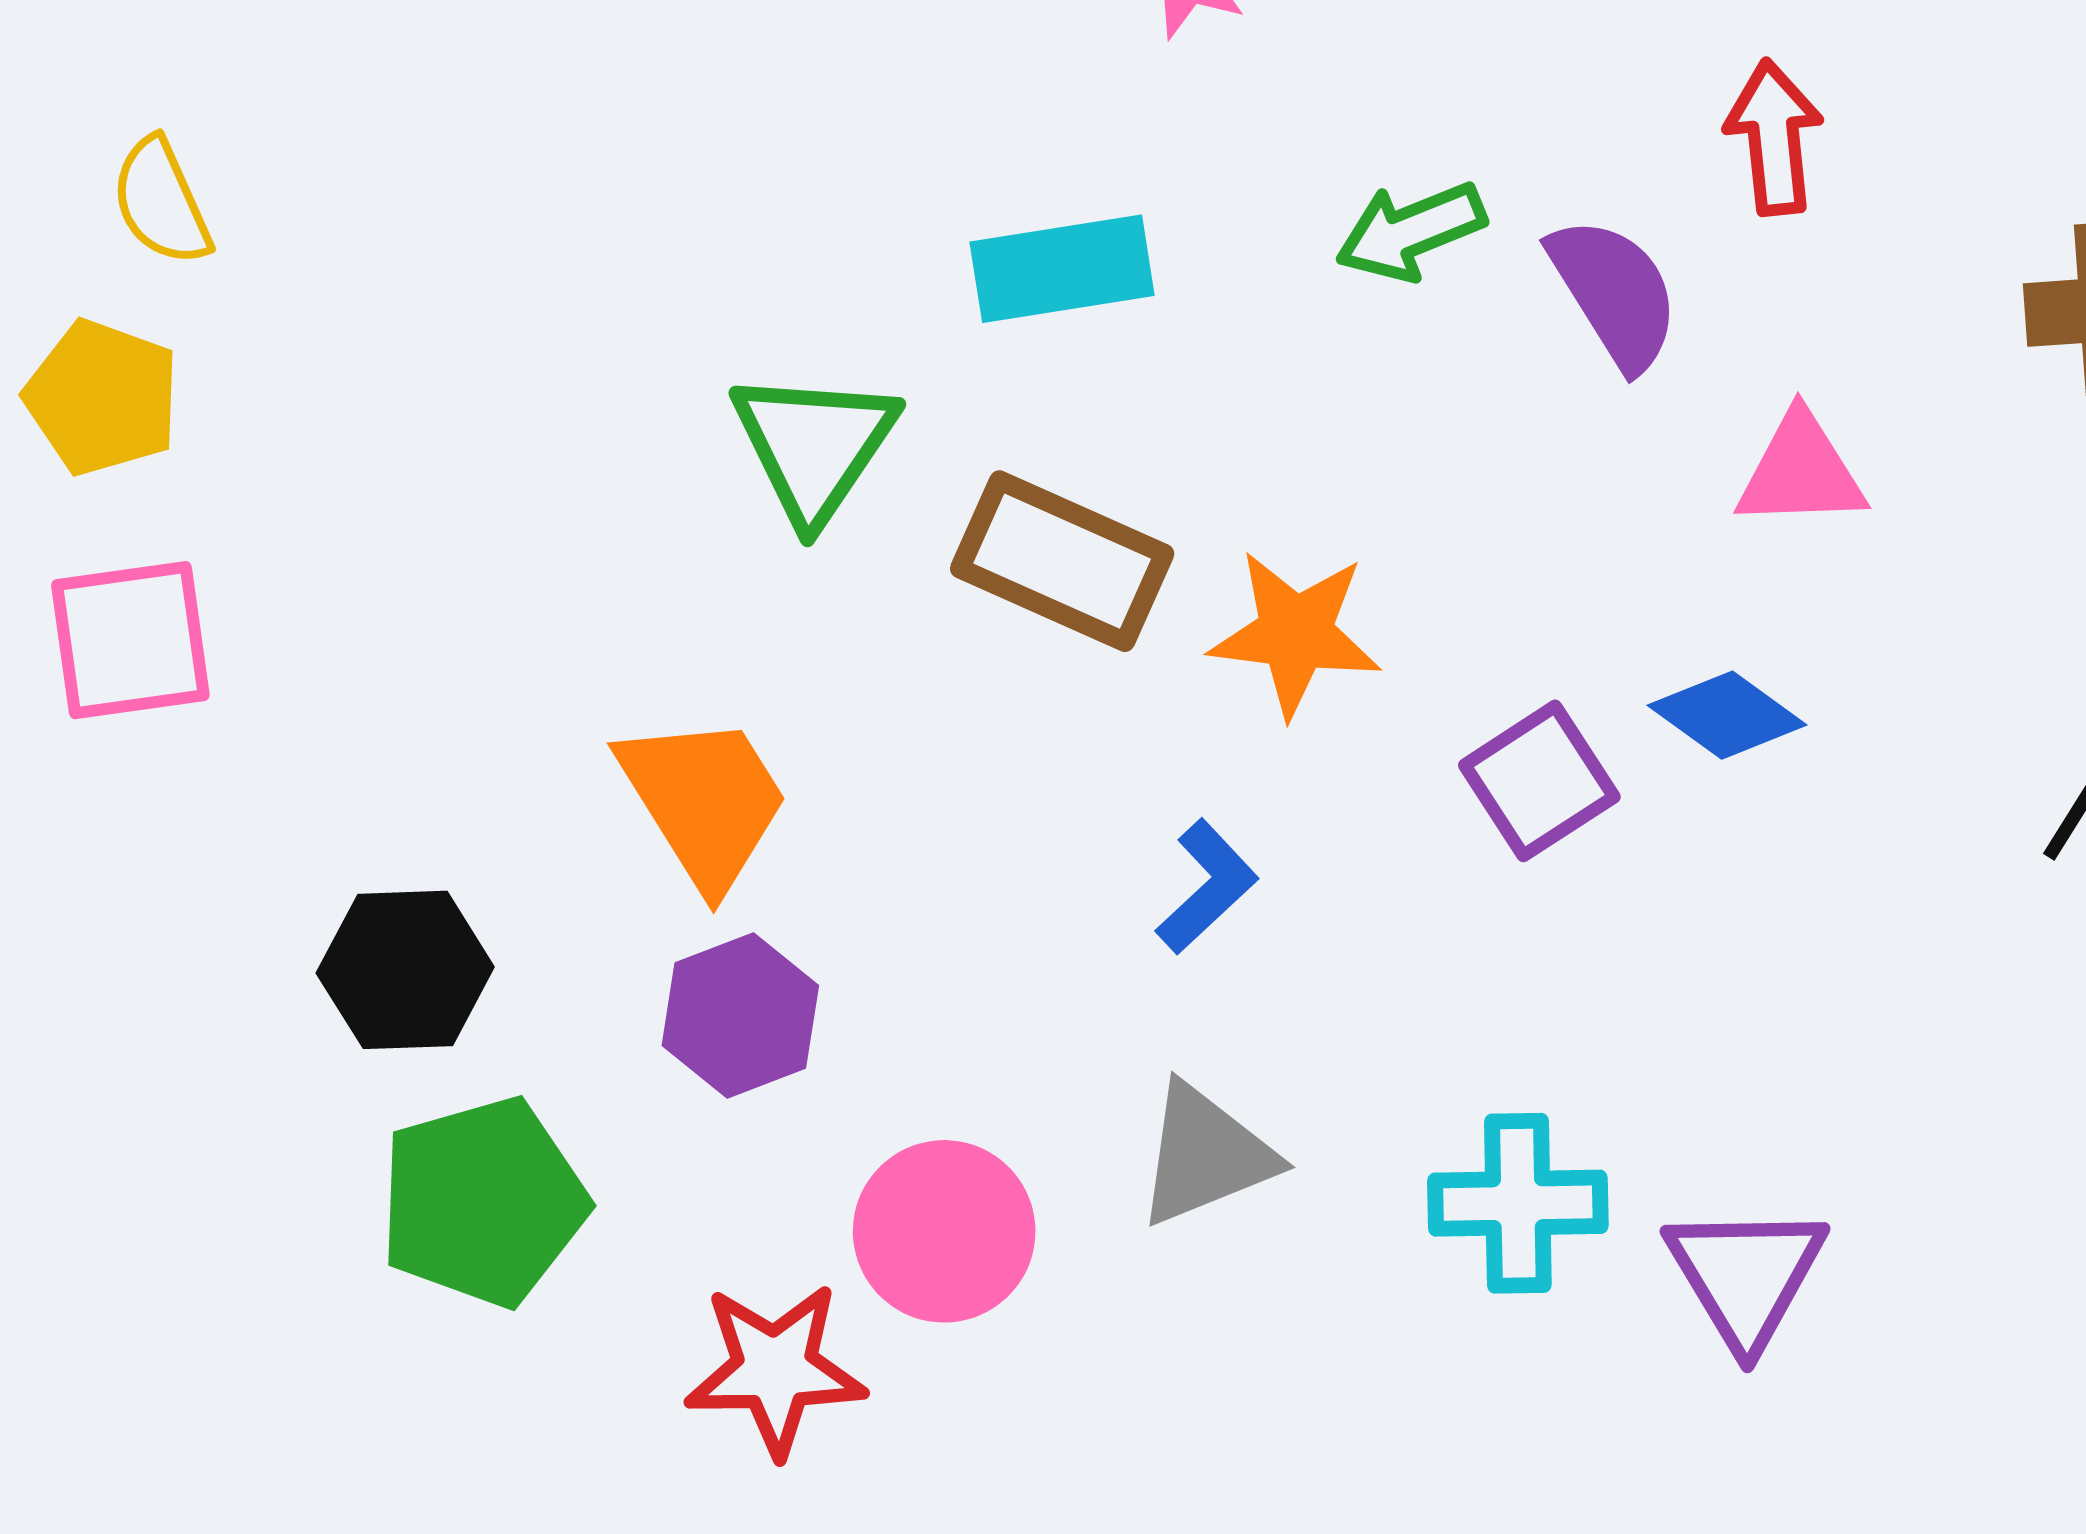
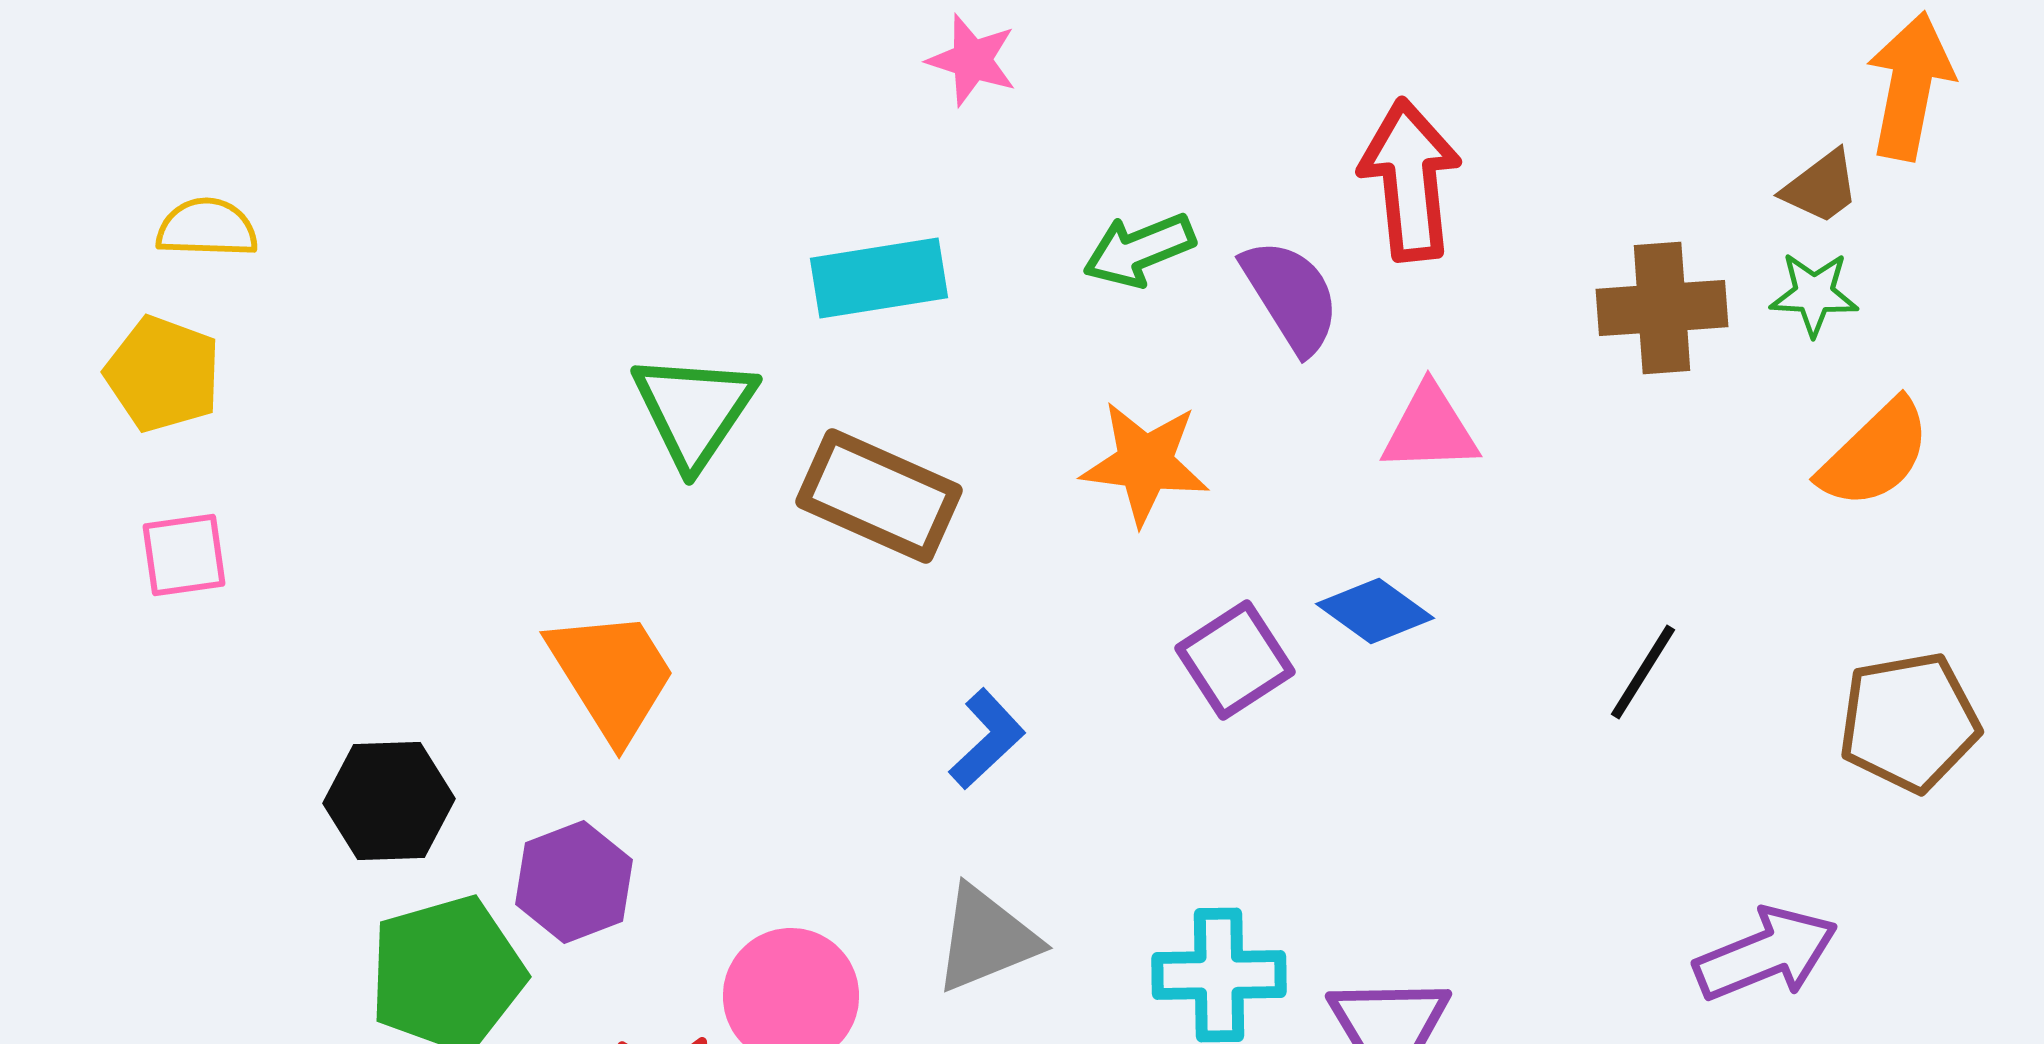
red arrow: (1774, 137) -> (1410, 180), size x1.4
yellow semicircle: (161, 202) -> (207, 228), turned 116
orange star: (1295, 633) -> (1145, 463), moved
pink square: (130, 640) -> (184, 555), size x0.7
purple hexagon: (740, 1016) -> (574, 882), moved

